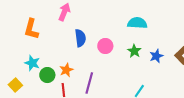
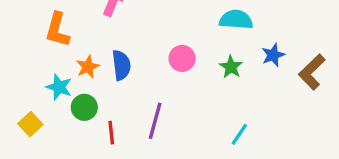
blue semicircle: (80, 38) -> (121, 65), moved
blue star: (156, 56) -> (273, 55), moved
orange star: (66, 70) -> (88, 67), moved

